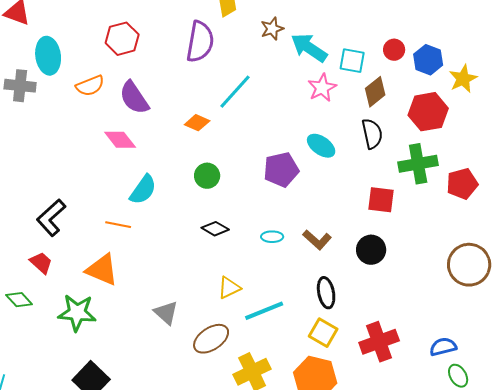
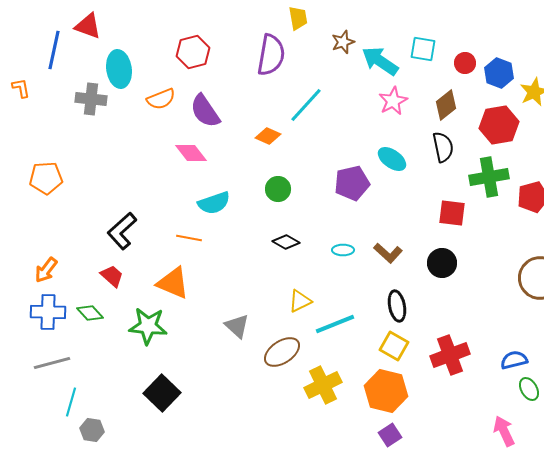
cyan square: (352, 61) -> (423, 49), moved
cyan semicircle: (143, 190) -> (214, 203), turned 36

